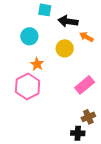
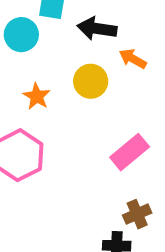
cyan circle: (29, 36) -> (21, 35), moved
orange star: (37, 64) -> (37, 96), moved

